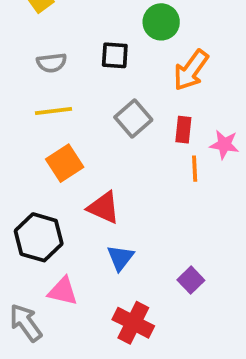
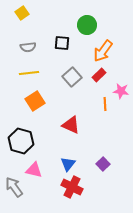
red rectangle: (183, 130) -> (99, 75), moved, turned 40
red triangle: (104, 208) -> (71, 125), moved
blue triangle: (120, 258) -> (68, 164), moved

